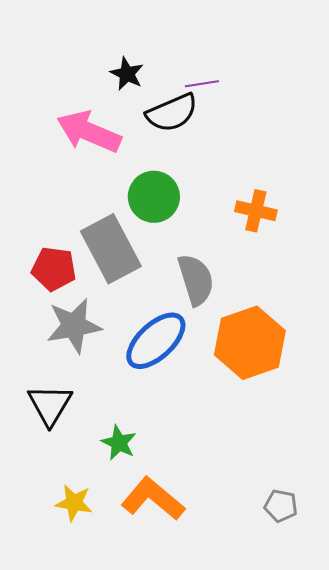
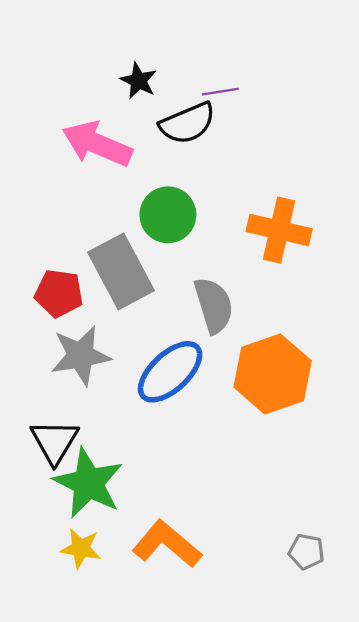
orange cross: (256, 211) -> (279, 230), size x1.4
green star: (119, 443) -> (88, 483), moved, size x1.8

